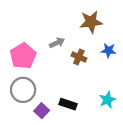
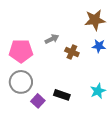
brown star: (91, 22) -> (95, 20), moved
pink pentagon: (23, 56) -> (21, 51), turned 30

